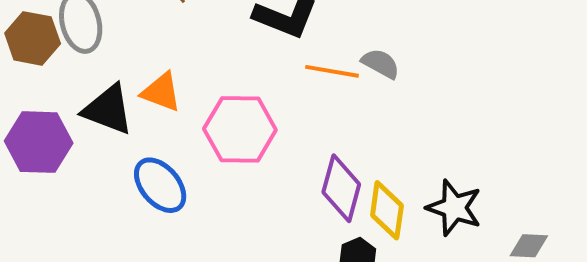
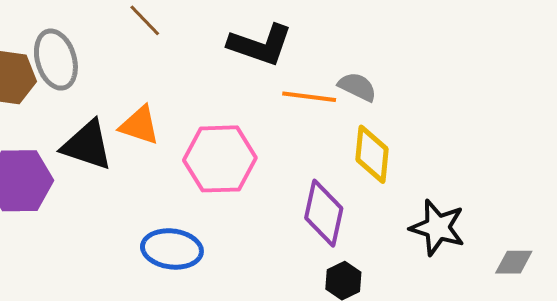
blue ellipse: (160, 185) -> (172, 249), moved, turned -40
yellow diamond: (387, 210) -> (372, 154), moved

